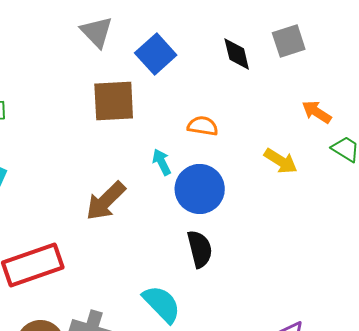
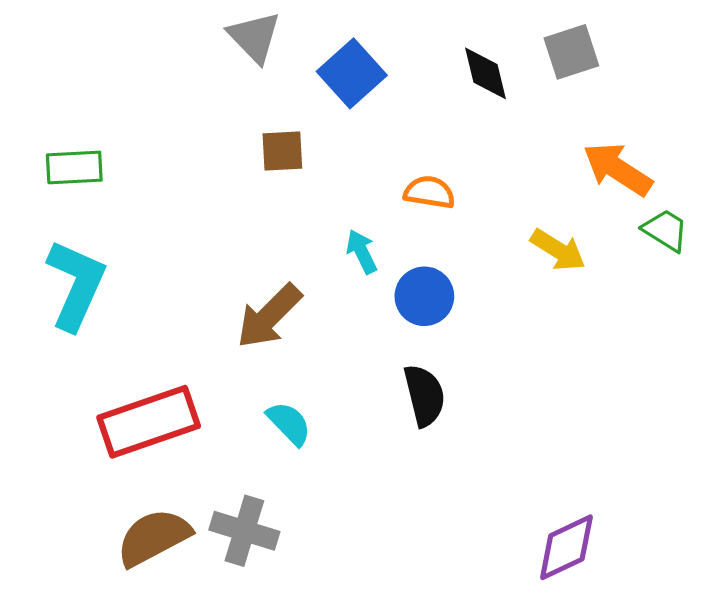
brown square: (114, 101) -> (282, 151), size x0.6
orange arrow: (317, 112) -> (618, 169), size x1.4
blue circle: (200, 189) -> (424, 296), size x0.7
cyan semicircle: (162, 304) -> (289, 423), moved, size x0.7

